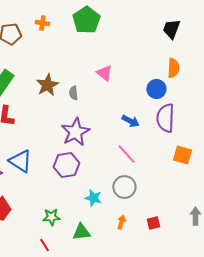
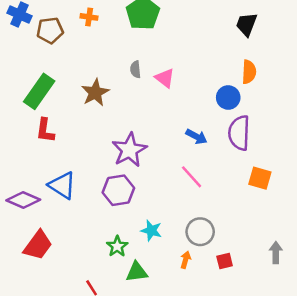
gray semicircle: (73, 93) -> (135, 69), moved
gray circle: (124, 187) -> (200, 232), moved
green star: (51, 217) -> (117, 246), moved, turned -30

